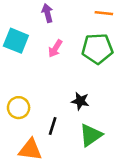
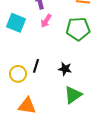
pink arrow: (55, 49) -> (46, 21), moved
black line: (53, 126) -> (36, 66), moved

